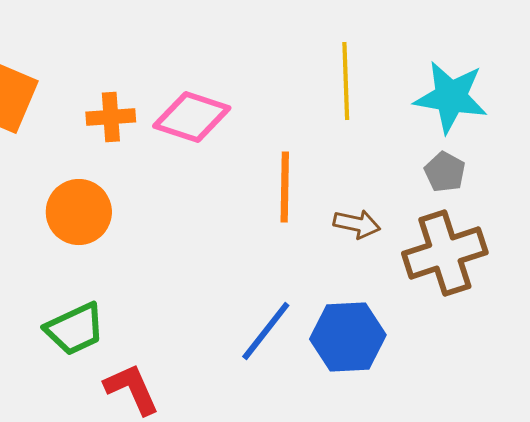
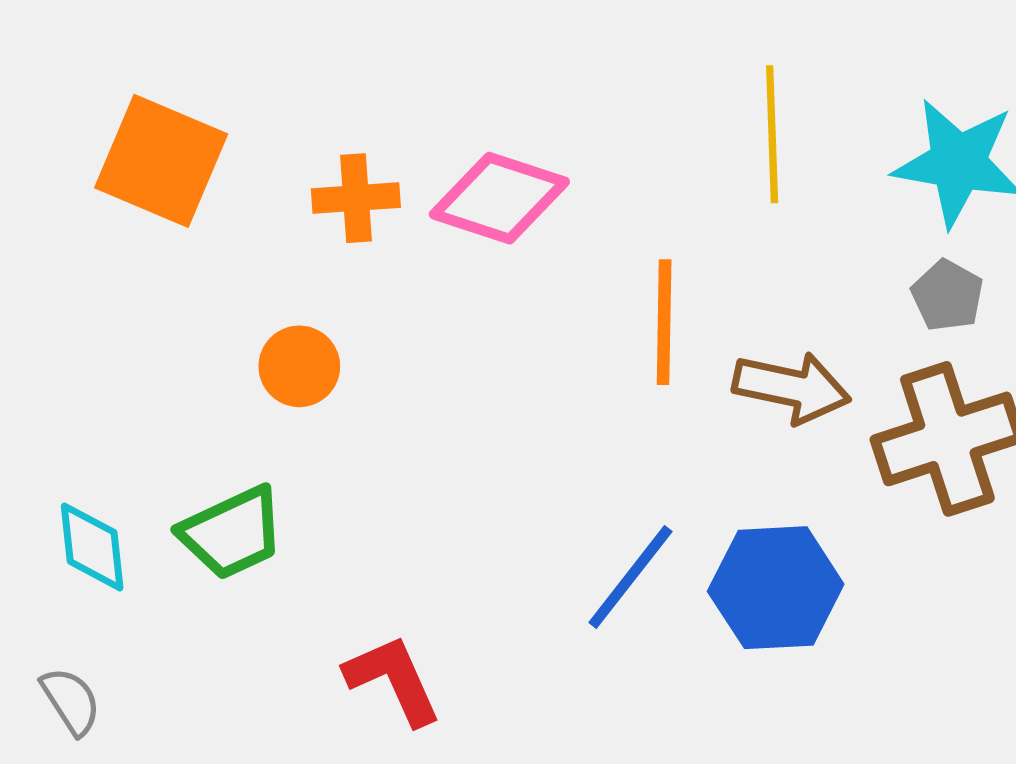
orange circle: (79, 212) -> (299, 366), size x0.7
brown arrow: (357, 224) -> (792, 388), size x1.4
green trapezoid: (75, 329) -> (232, 533), moved

